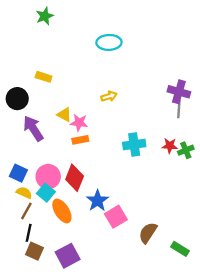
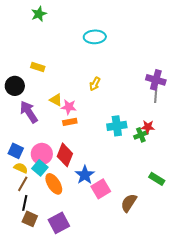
yellow arrow: (109, 96) -> (95, 84), turned 136
green cross: (186, 150) -> (141, 135), moved
green rectangle: (180, 249) -> (157, 179), moved

